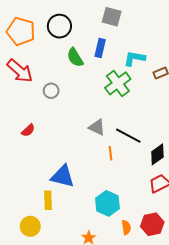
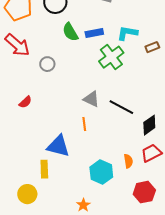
blue rectangle: (100, 48) -> (94, 33), moved, turned 66
orange line: (111, 153) -> (84, 124), moved
orange semicircle: (126, 227) -> (128, 161), moved

